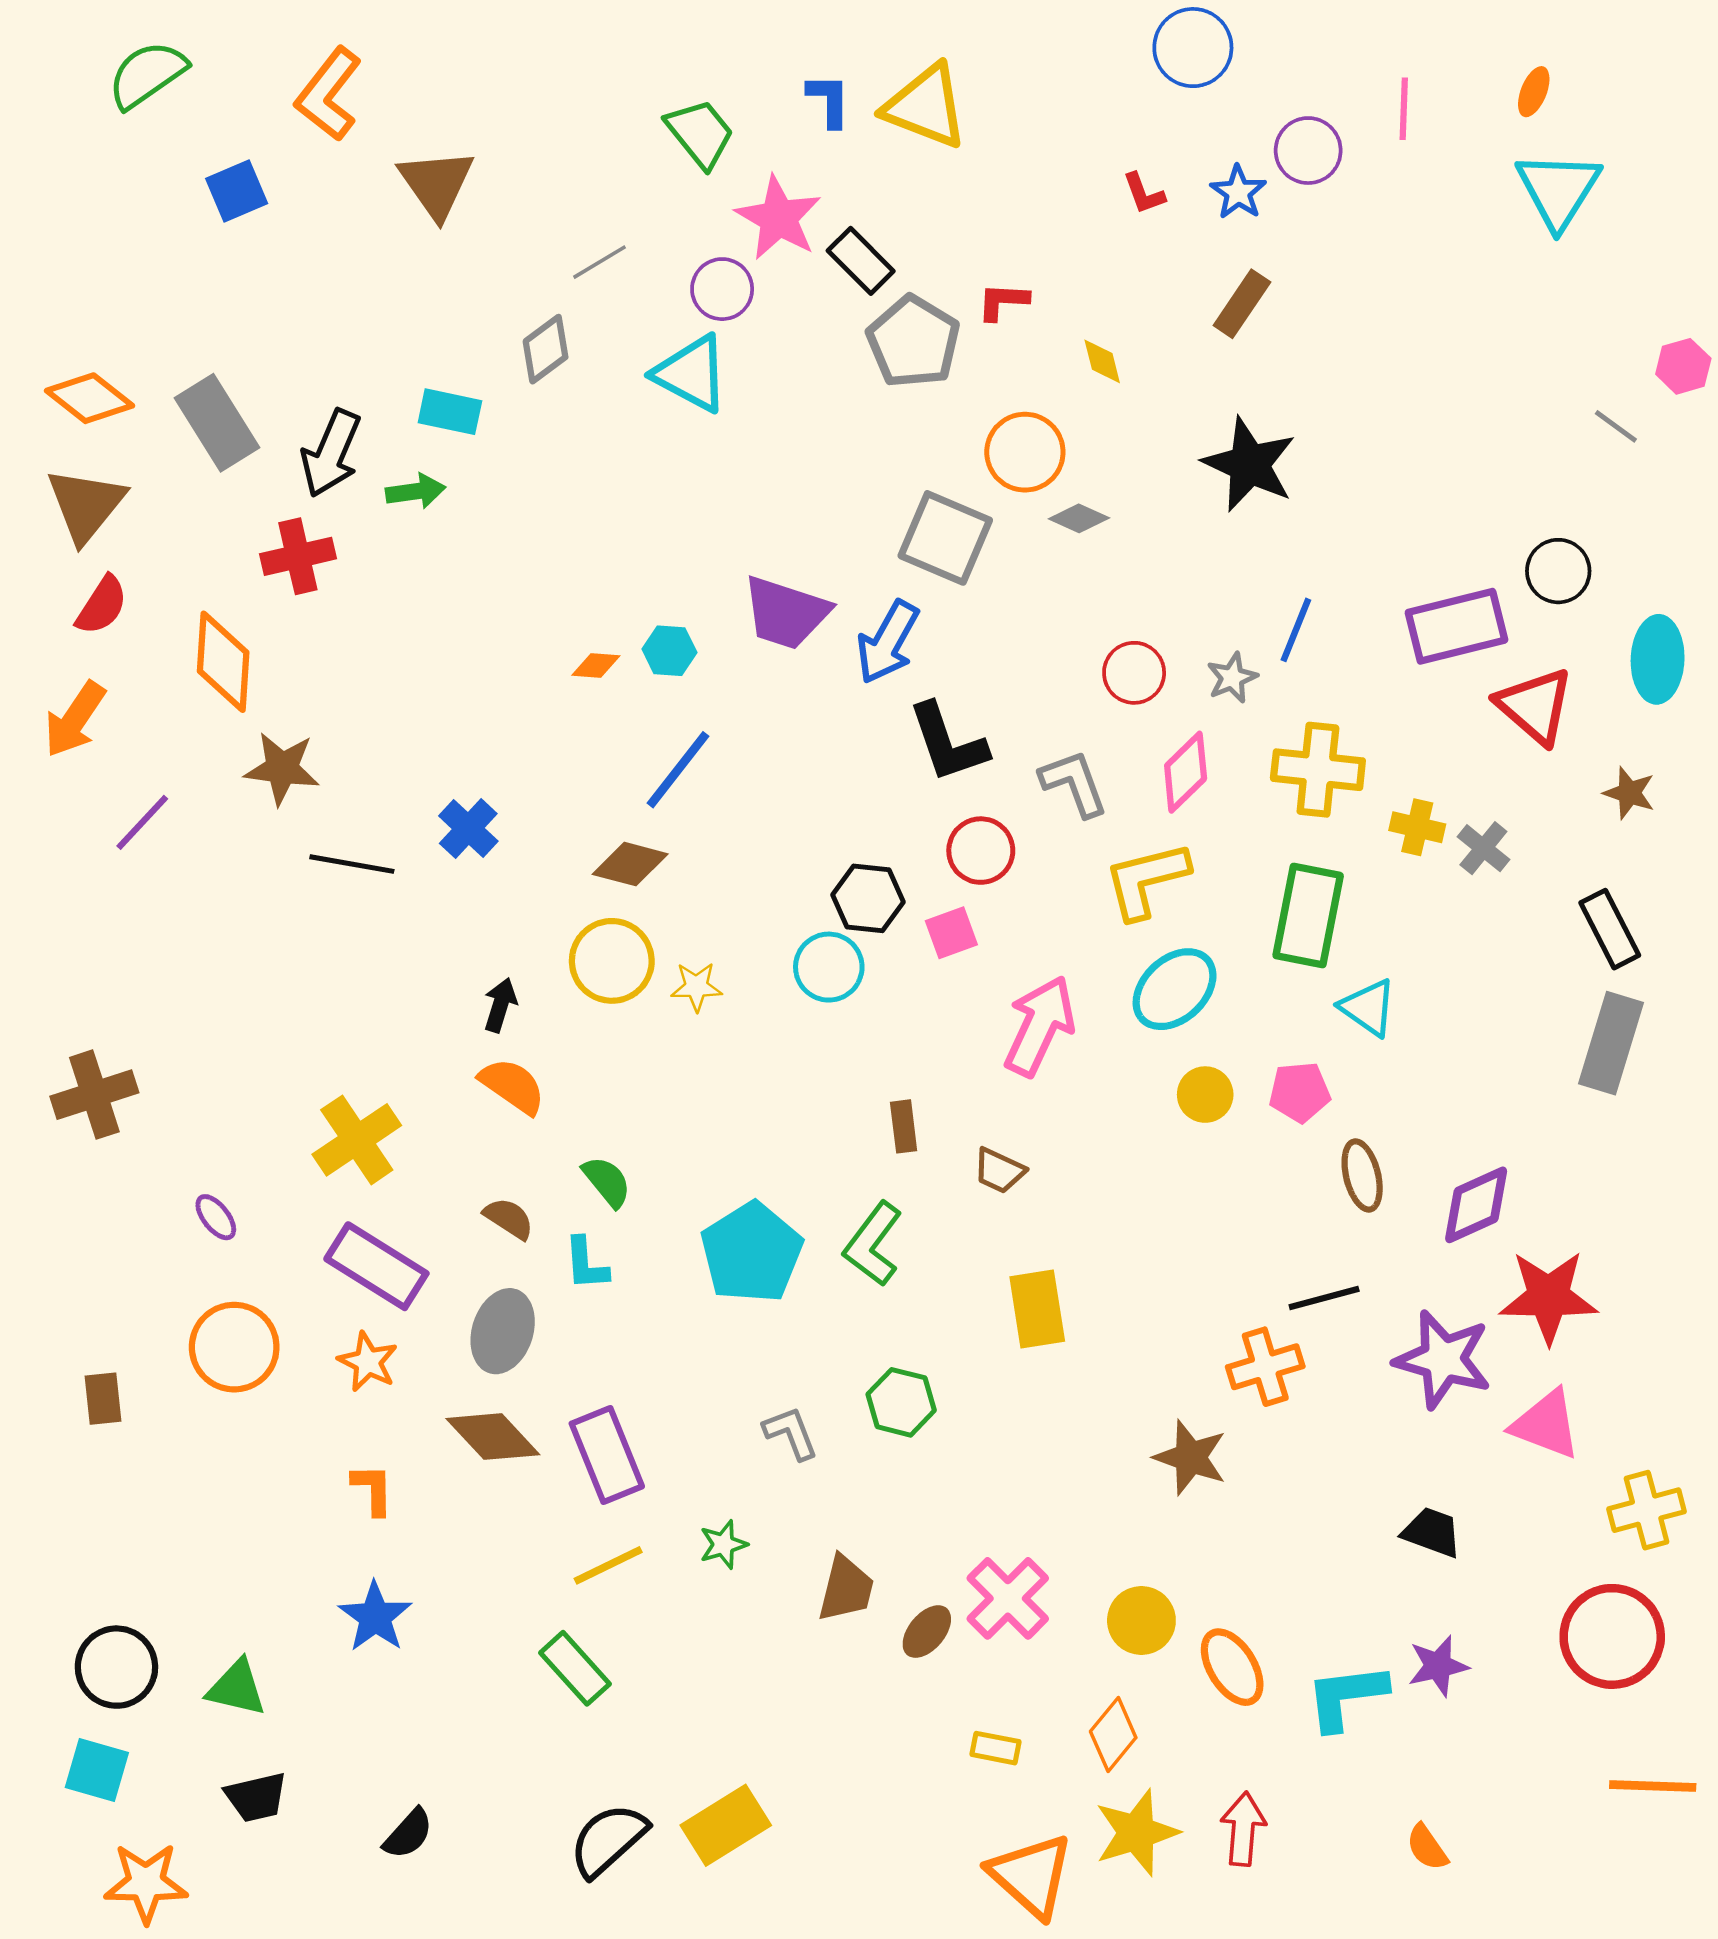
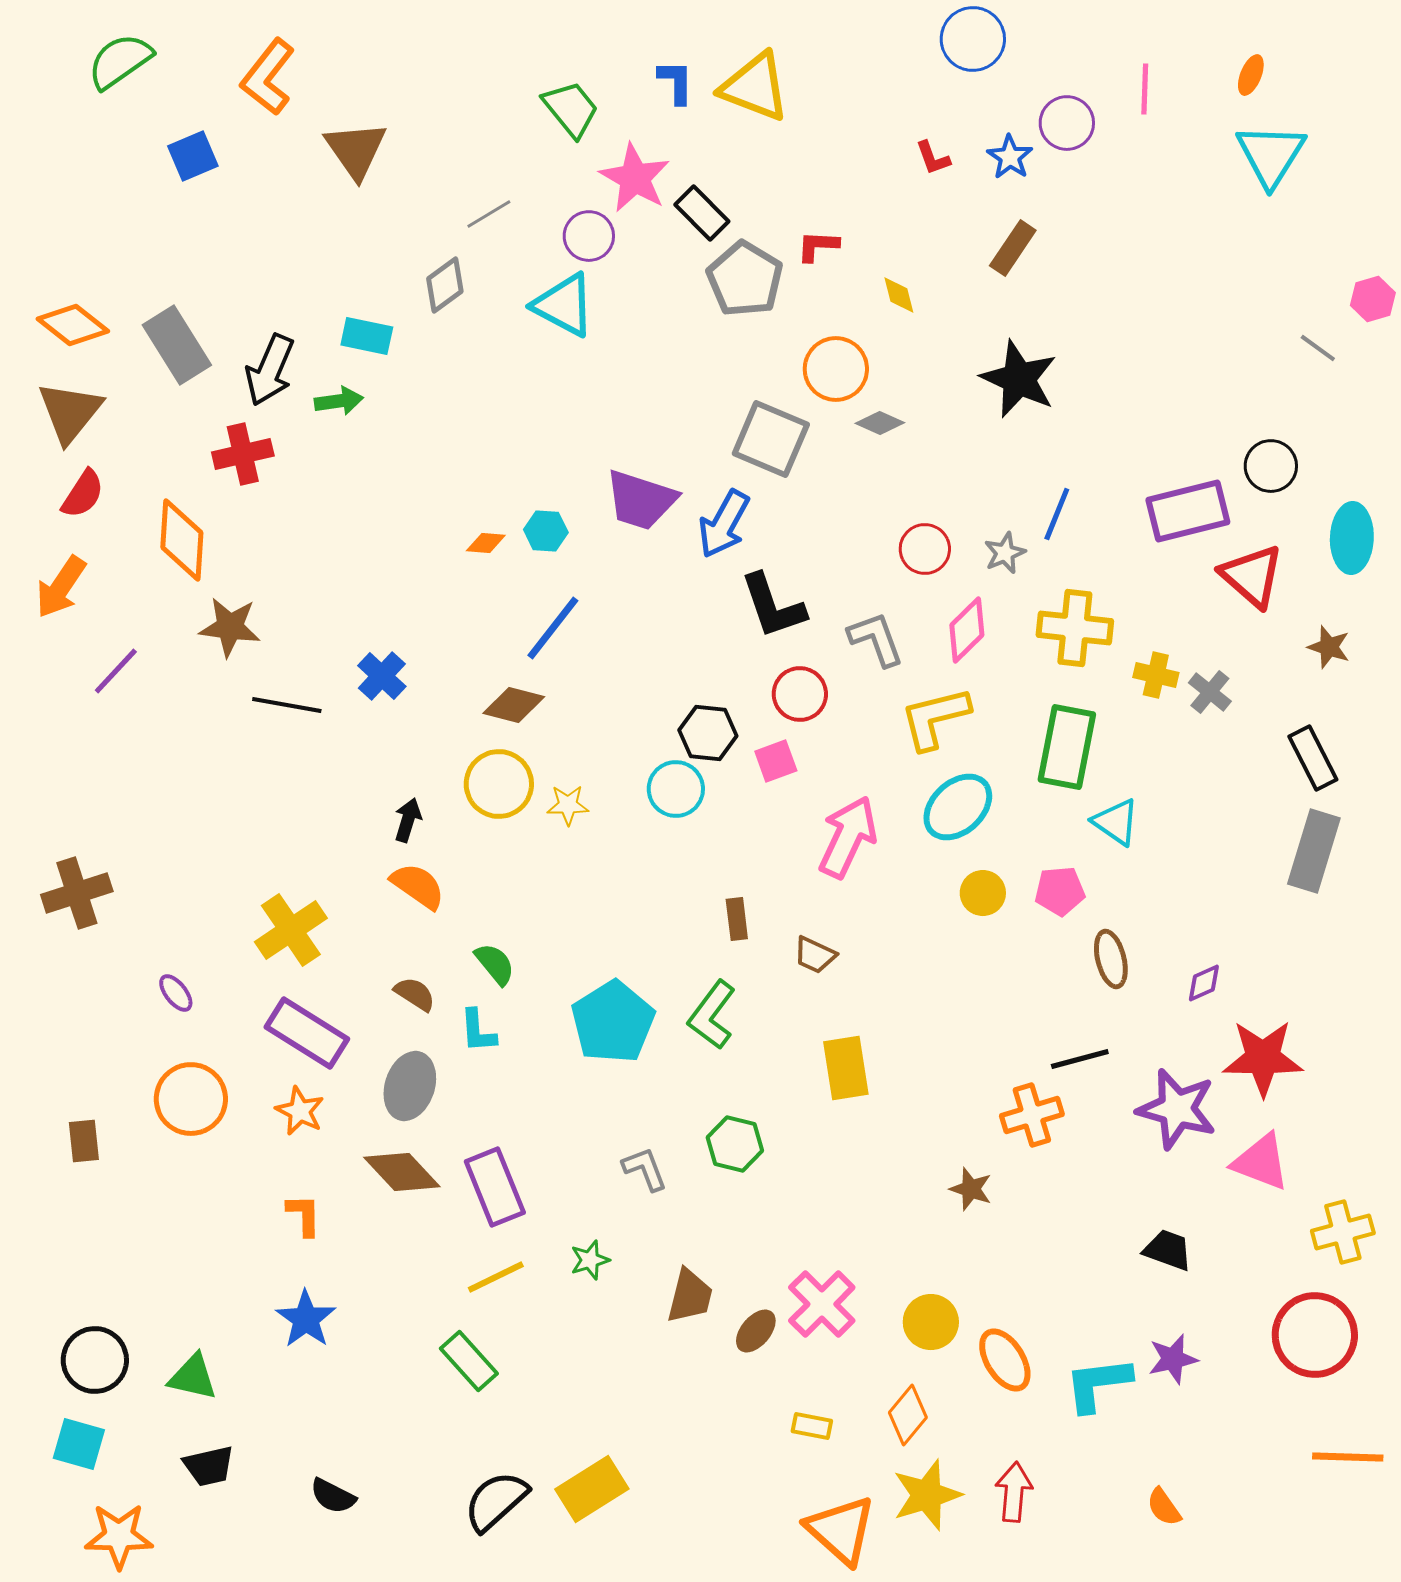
purple diamond: (1476, 1205) -> (1204, 983), size x0.6
brown star: (1190, 1457) -> (971, 1189), size x0.7
black semicircle: (408, 1834) -> (333, 1496), turned 75

